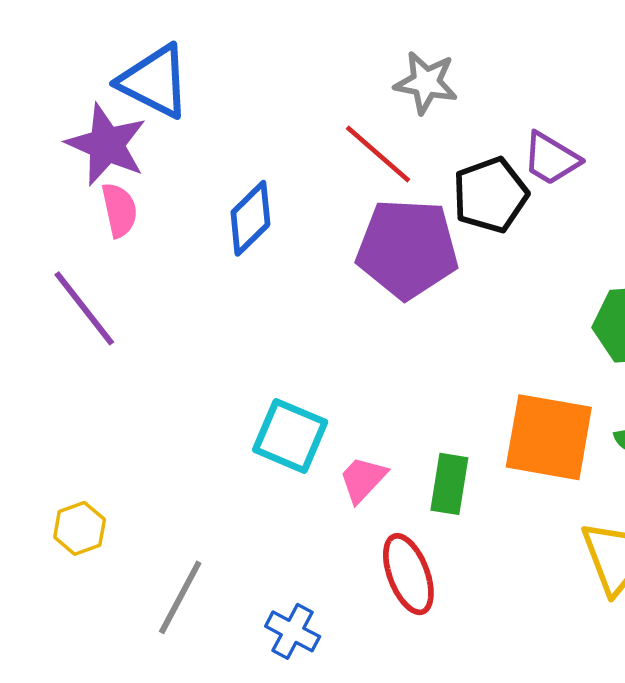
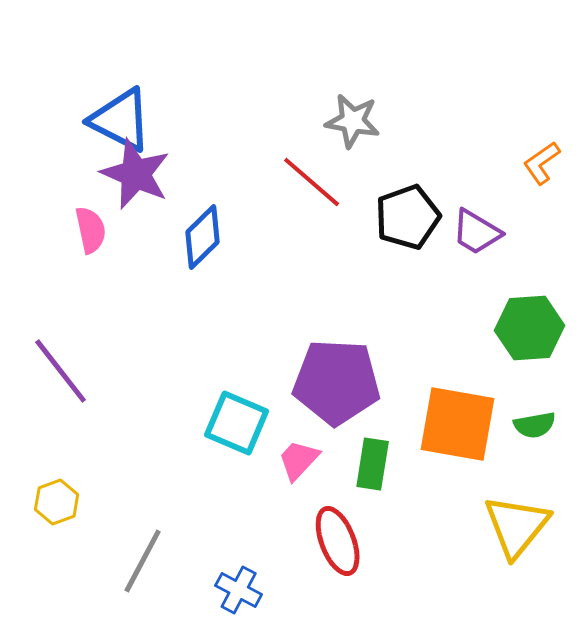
purple star: (106, 145) -> (136, 174), moved
purple trapezoid: (551, 159) -> (477, 232), moved
purple pentagon: (407, 249) -> (337, 382), moved
purple line: (84, 308) -> (61, 371), moved

